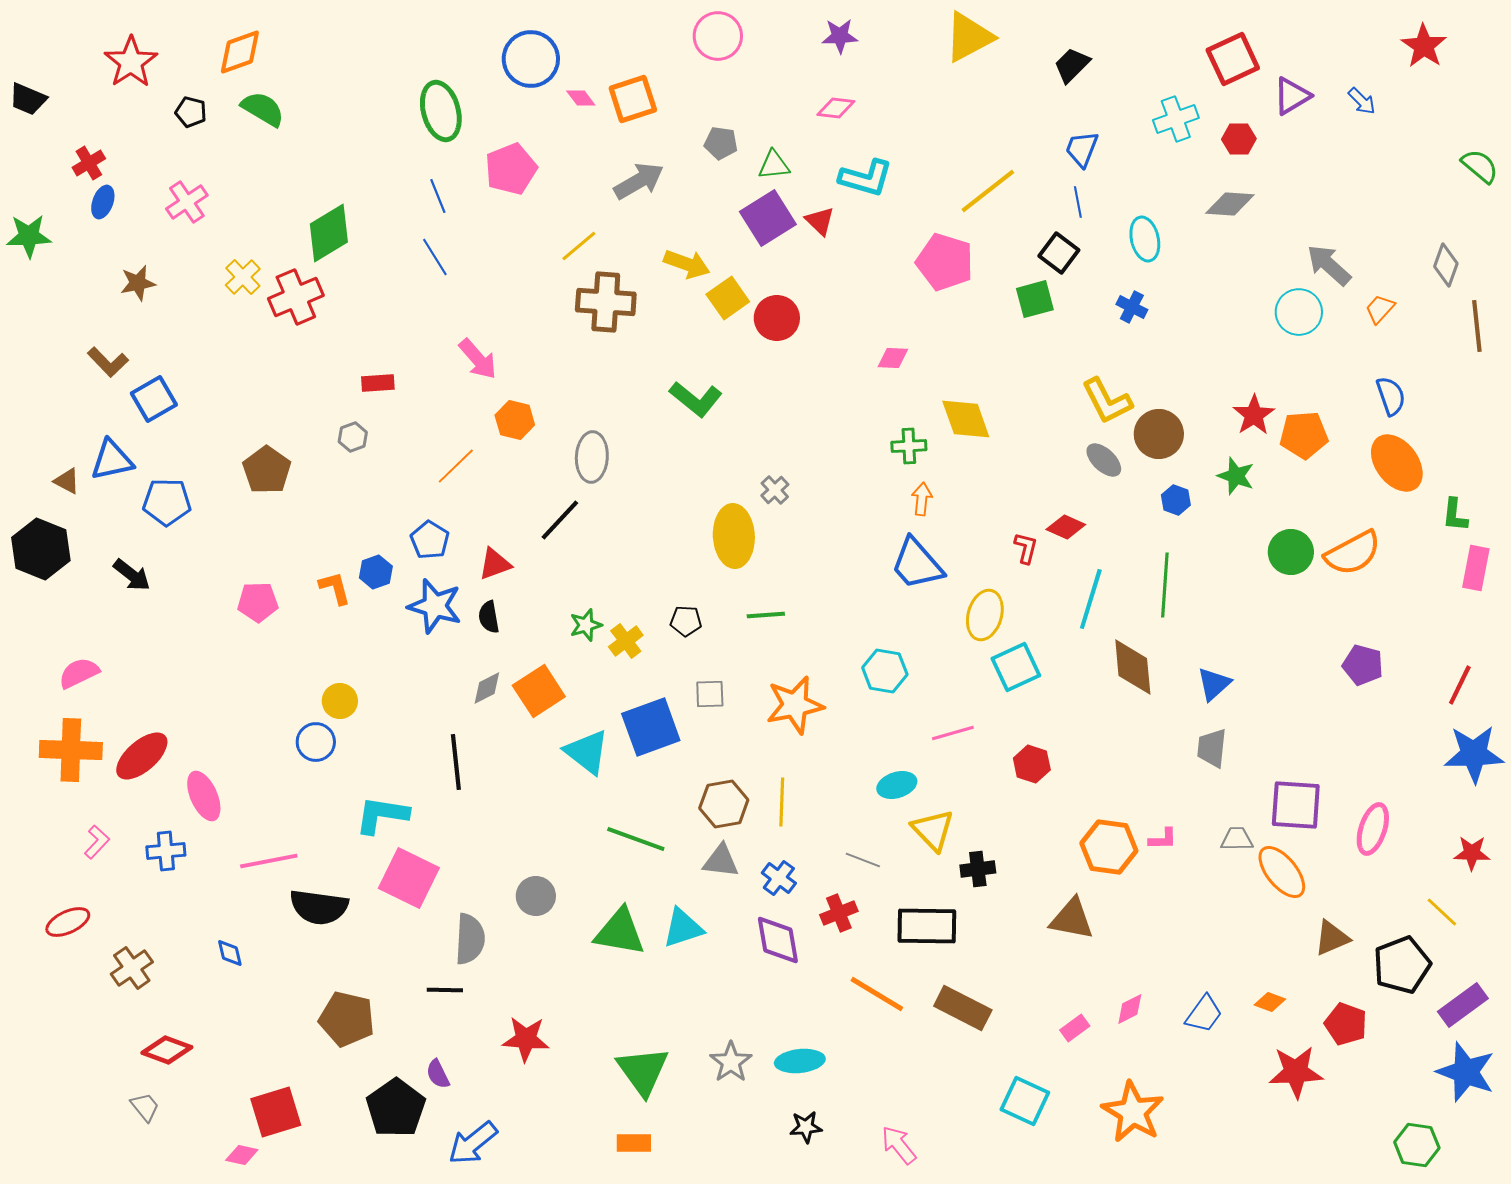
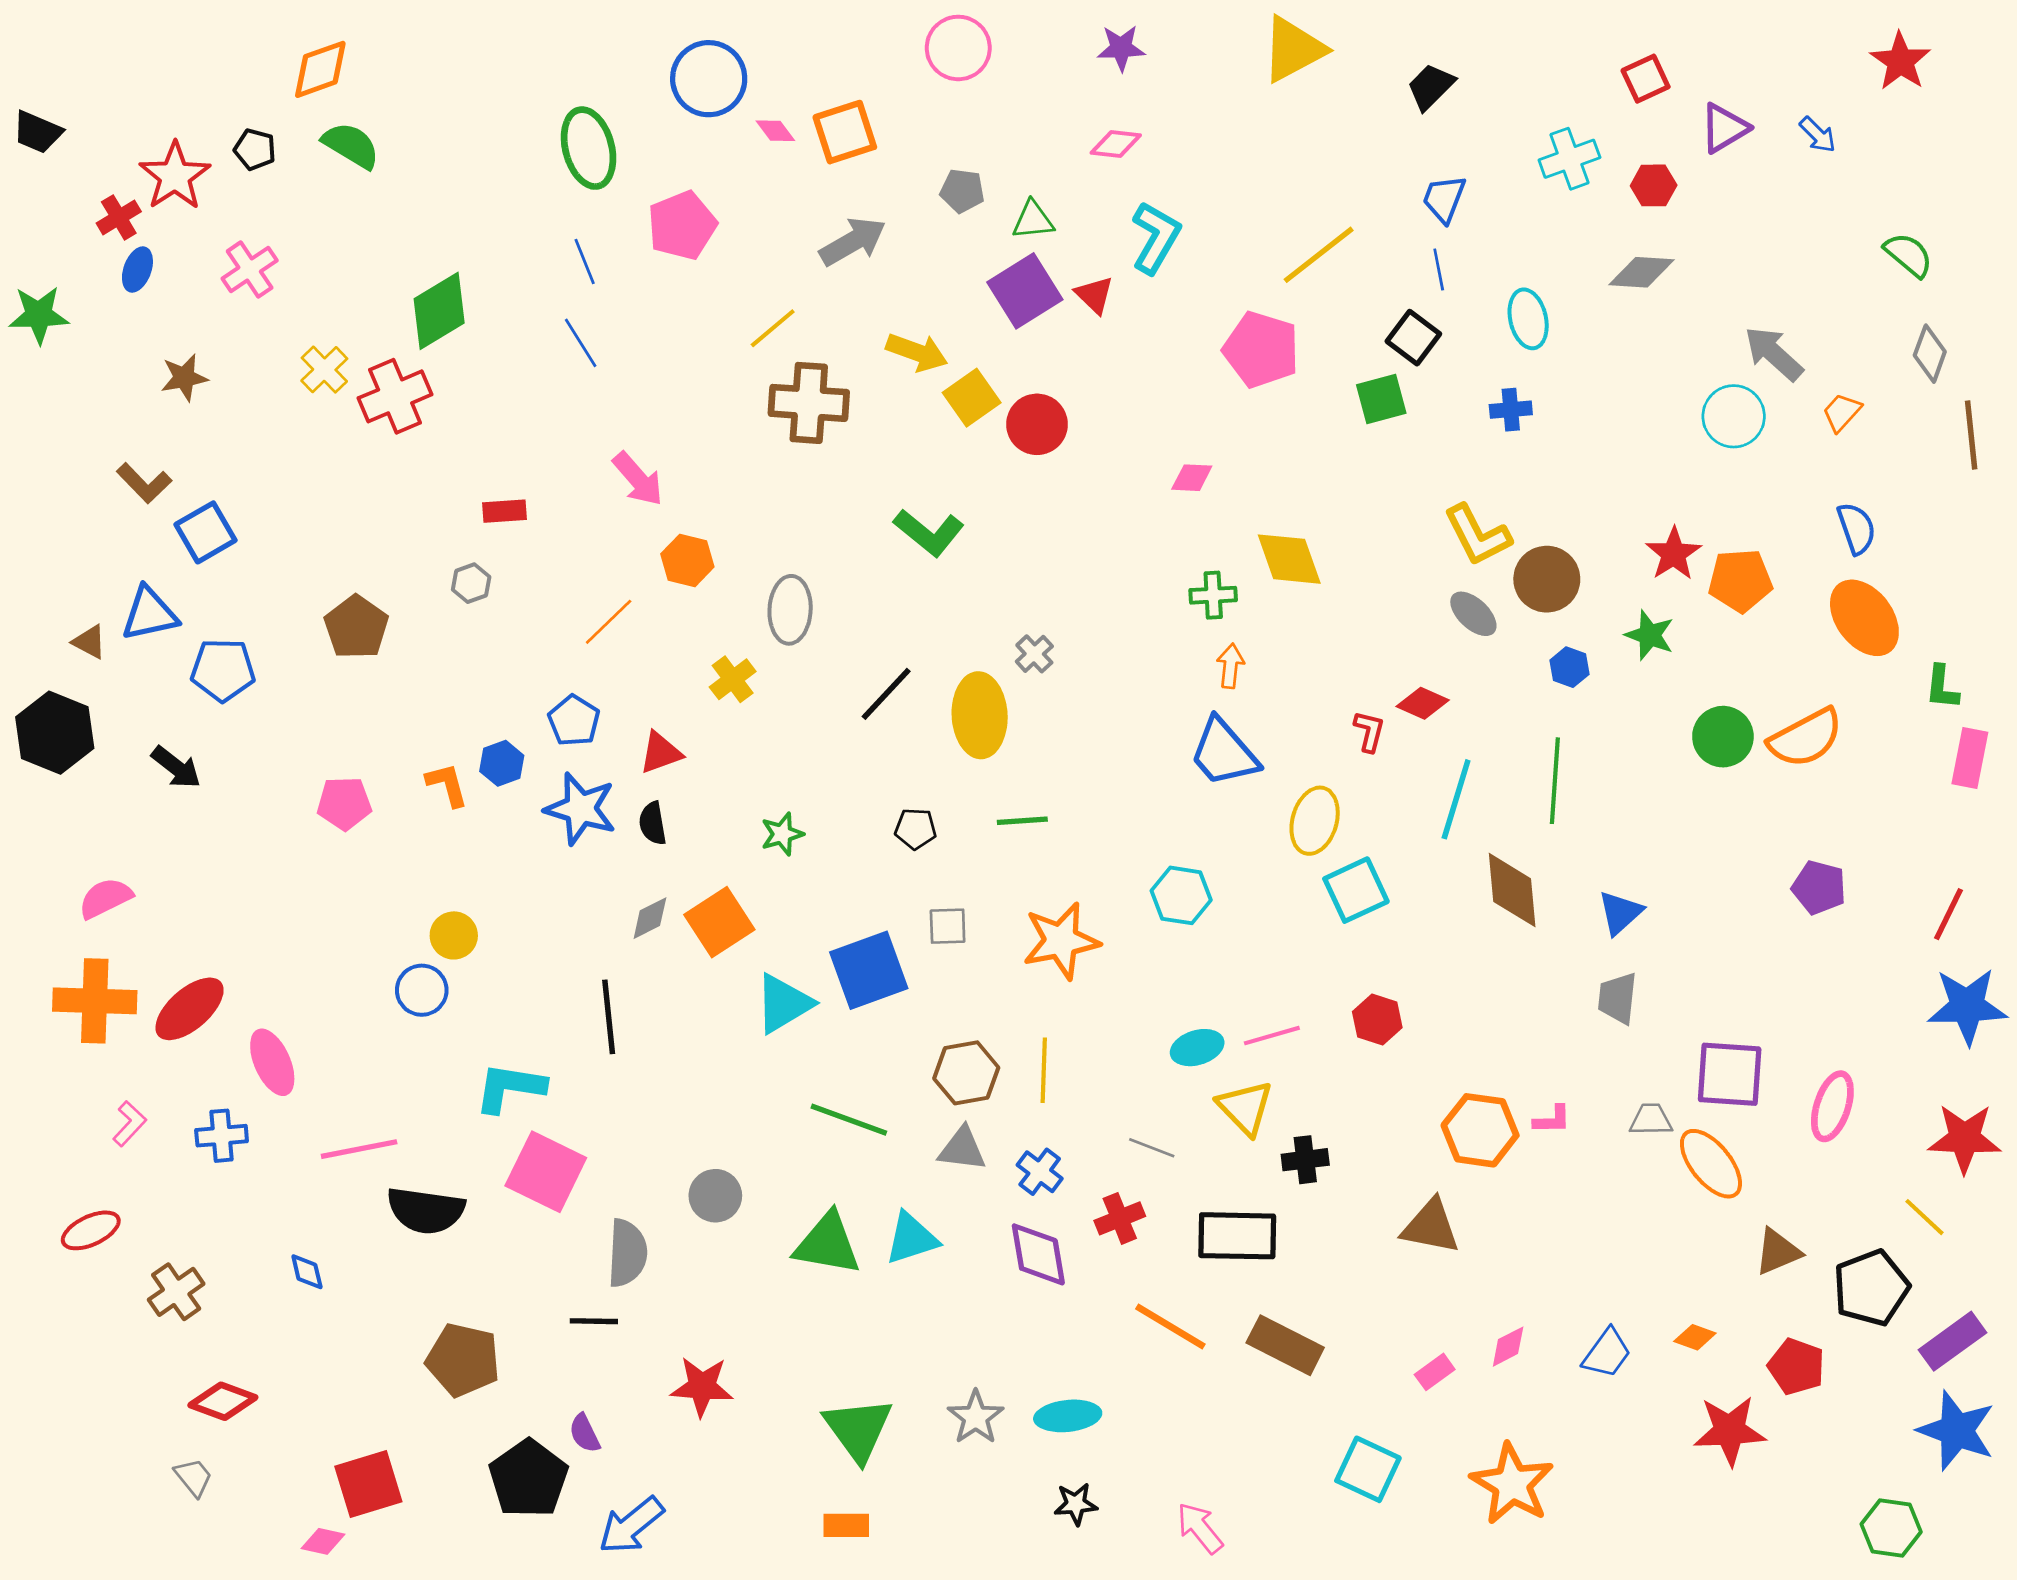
red square: (1233, 59) -> (1646, 79), size x0.7
red star: (131, 62) -> (175, 176), moved
green semicircle: (1480, 166) -> (1908, 255), moved
cyan L-shape: (866, 178) -> (1156, 237), turned -76
blue cross: (1132, 307) -> (1511, 410), turned -32
black line: (560, 520) -> (886, 694), moved
yellow cross: (626, 641) -> (733, 679), moved
pink line: (953, 733) -> (1272, 1036), moved
cyan triangle: (587, 752) -> (783, 1004), turned 51
red star: (1472, 853) -> (1965, 1138), size x1.5

